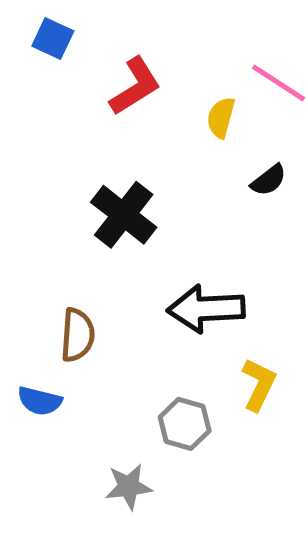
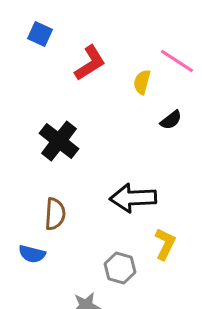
black cross: (124, 215) -> (59, 141), moved

